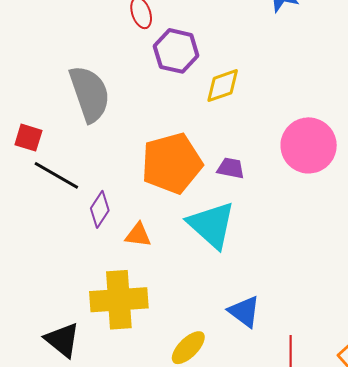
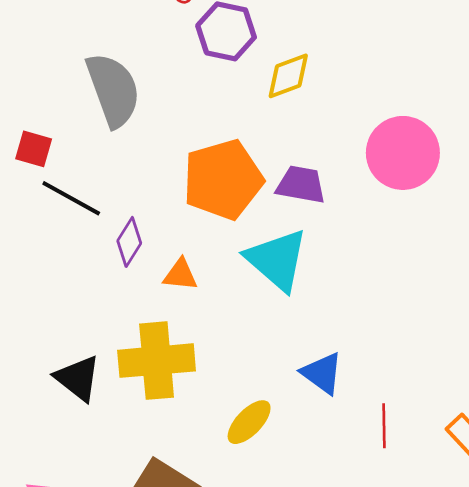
purple trapezoid: (231, 168) -> (301, 185), size x1.4
black triangle: (62, 340) -> (78, 378), moved

